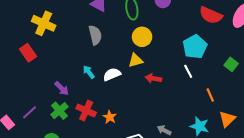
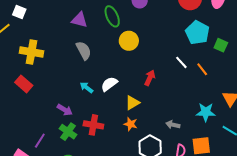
cyan pentagon: (195, 47) -> (197, 33), moved
yellow triangle: (135, 60) -> (132, 103), moved
red arrow: (153, 78) -> (150, 78), turned 119
orange line: (210, 95) -> (202, 69), moved
orange star: (110, 117) -> (131, 124), moved

